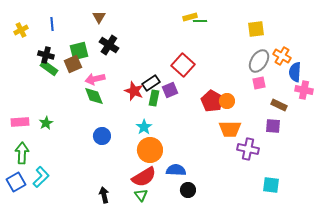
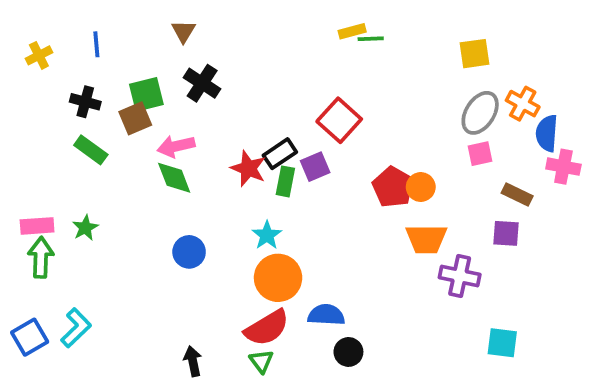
green rectangle: (49, 68) -> (91, 150), moved
green arrow: (22, 153) -> (41, 257), moved

